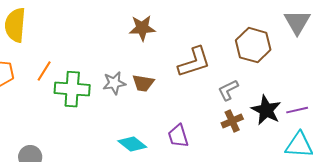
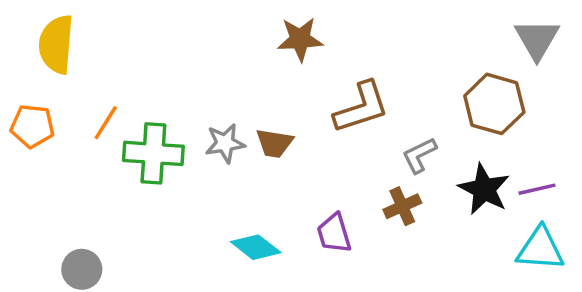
brown star: (142, 28) -> (300, 39), moved
brown hexagon: (253, 45) -> (494, 104), moved
brown cross: (232, 121) -> (402, 206), moved

